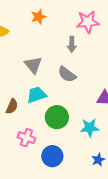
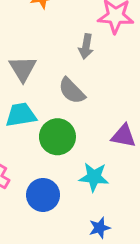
green circle: (57, 117) -> (57, 137), moved
blue circle: (52, 156) -> (43, 195), moved

